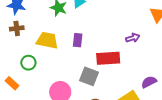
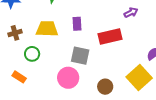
brown cross: (17, 28) -> (15, 33), moved
gray square: (89, 76) -> (80, 56), moved

